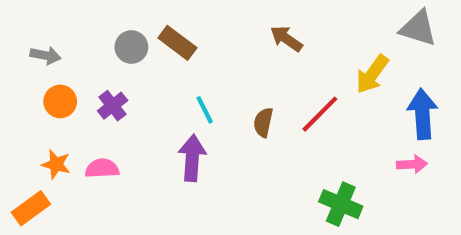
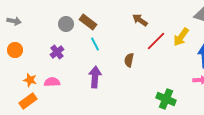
gray arrow: (46, 55) -> (14, 21), moved
orange circle: (60, 101) -> (15, 50), moved
cyan line: (205, 110) -> (95, 44), moved
red line: (320, 114) -> (156, 41), moved
orange rectangle: (31, 208) -> (28, 101), moved

